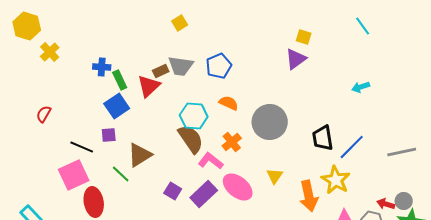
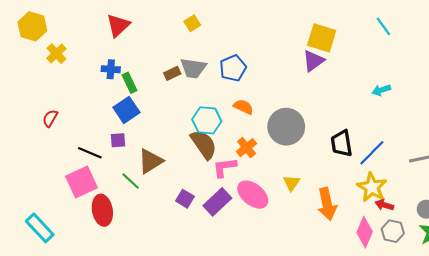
yellow square: (304, 37) -> (322, 38), size x1.8
red triangle: (149, 86) -> (118, 25), moved
pink L-shape: (211, 161) -> (225, 167), turned -45
yellow star: (336, 180) -> (372, 187), moved
red arrow: (386, 204) -> (384, 205), moved

